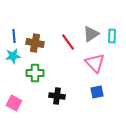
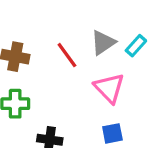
cyan rectangle: (112, 36) -> (136, 46), turned 40

